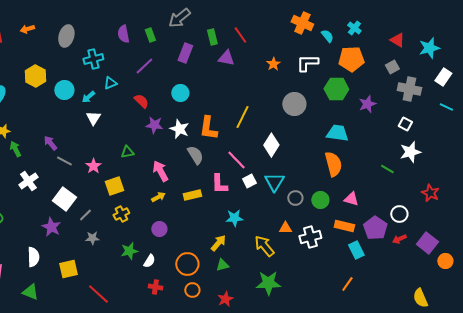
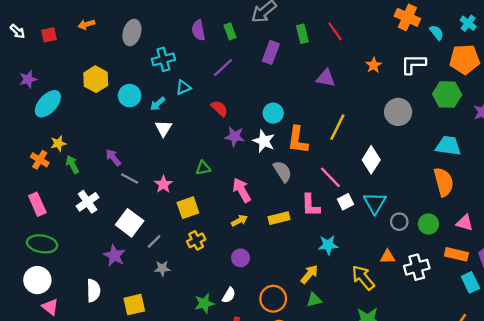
purple triangle: (226, 58) -> (326, 78), moved
cyan circle: (180, 93) -> (273, 113), moved
green star: (129, 251) -> (204, 303), moved

